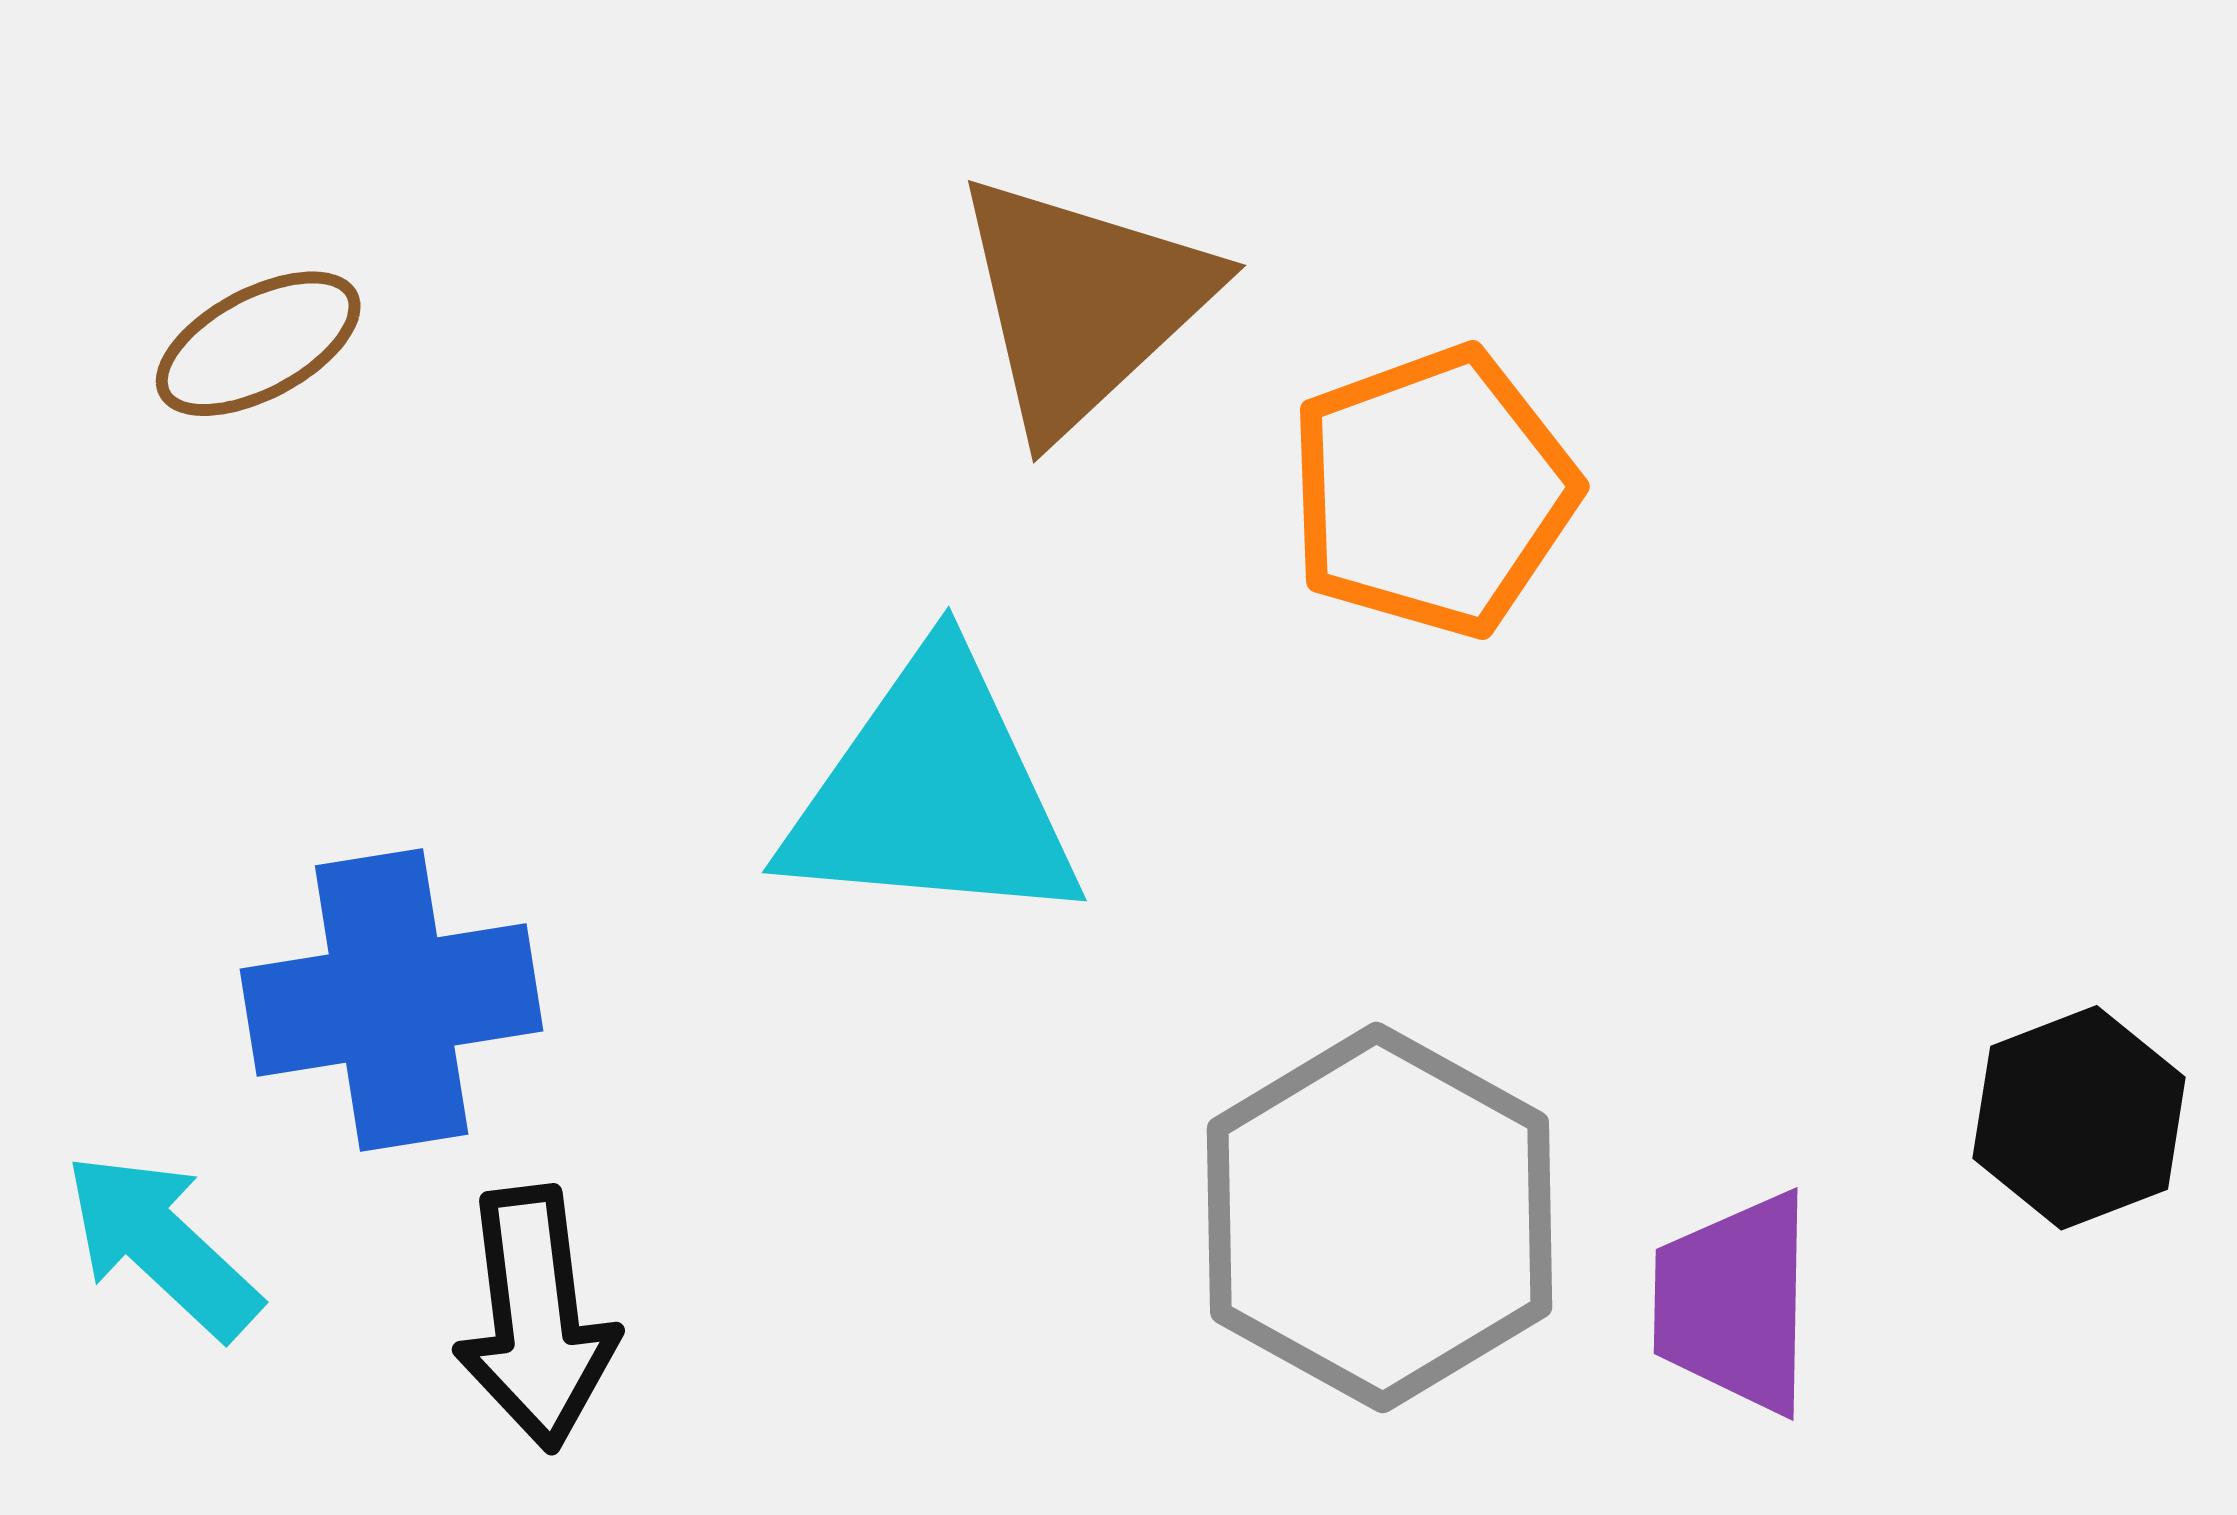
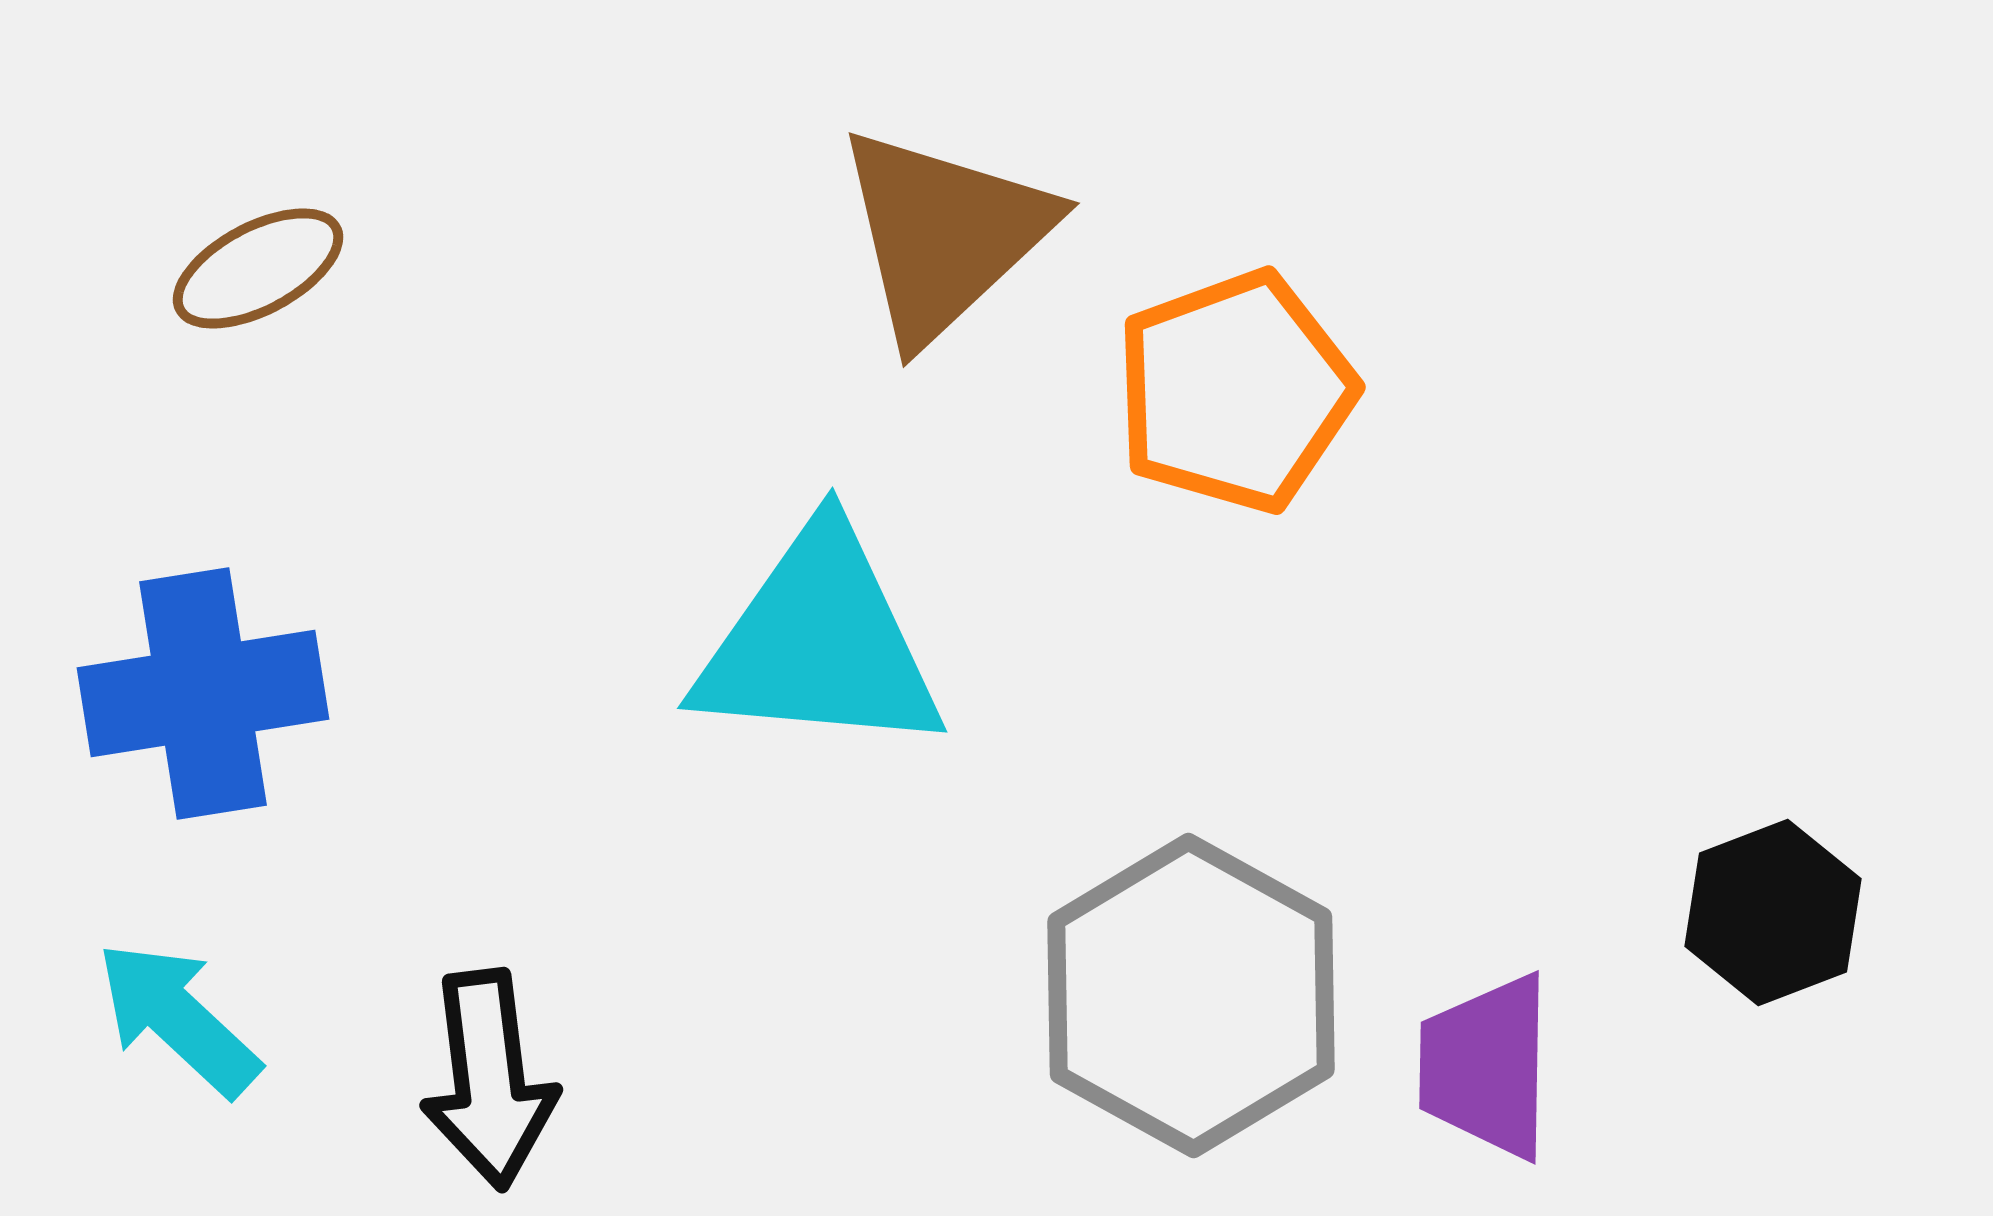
blue cross: (392, 1000) -> (203, 693), moved

